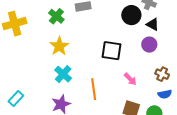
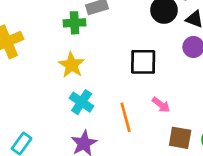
green cross: (56, 16) -> (75, 23), moved, turned -35
pink arrow: (130, 79) -> (161, 105), moved

